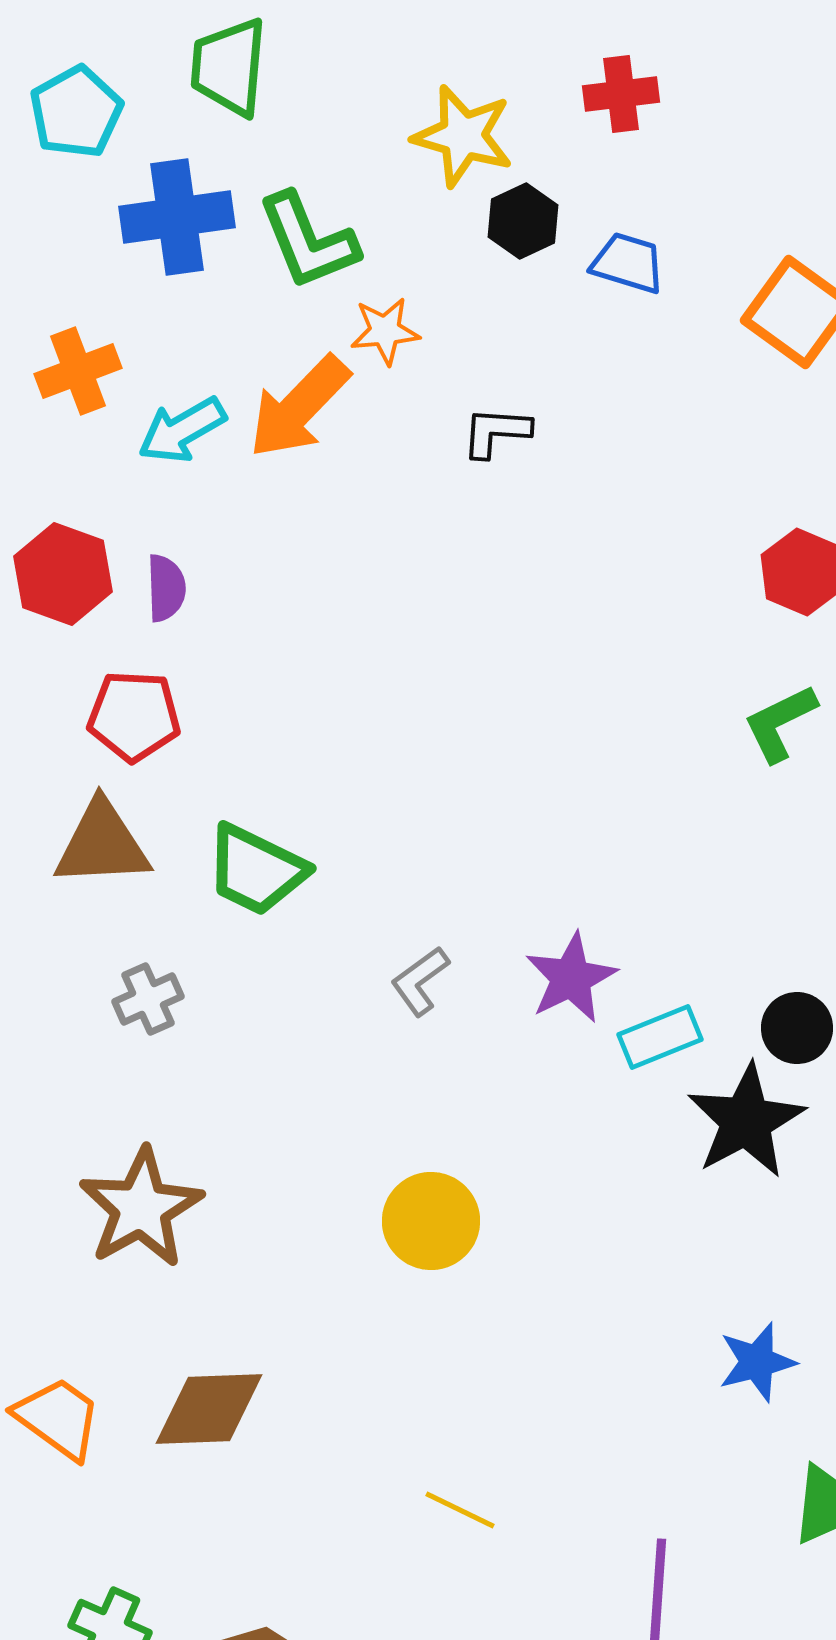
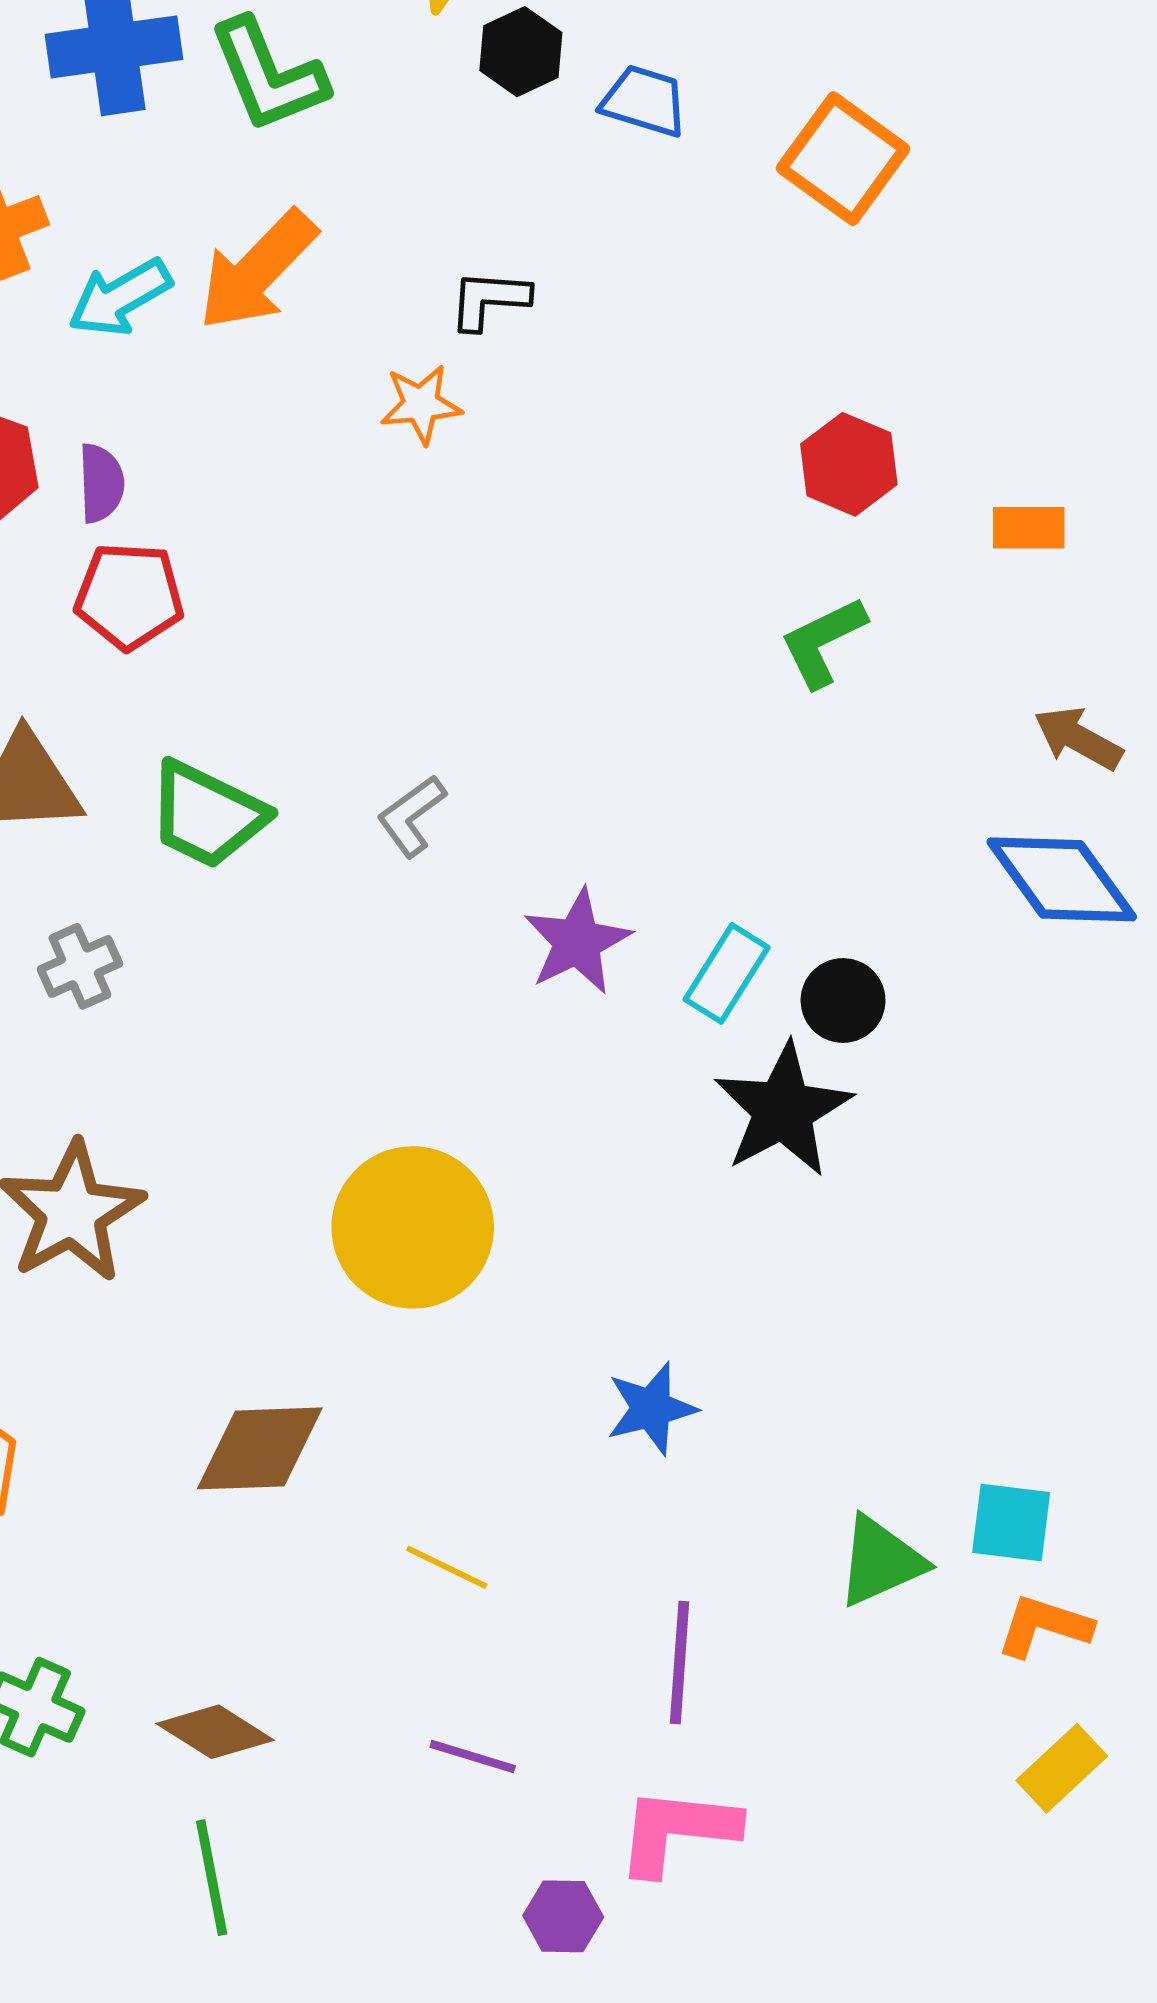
orange star: (385, 331) -> (421, 404), moved
red pentagon: (134, 716) -> (129, 596), moved
gray L-shape: (420, 981) -> (412, 816), moved
cyan rectangle: (660, 1037) -> (727, 973), moved, turned -36
yellow circle: (431, 1221) -> (413, 1227), size x1.4
blue star: (757, 1362) -> (651, 1408), moved
brown diamond: (209, 1409) -> (260, 1448), moved

